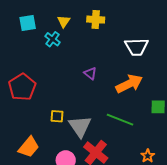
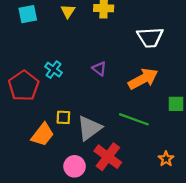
cyan cross: (53, 39) -> (54, 70), moved
gray triangle: (80, 126) -> (89, 128), turned 30
orange trapezoid: (29, 147) -> (43, 135), moved

